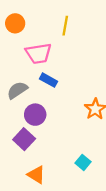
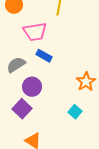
cyan square: (83, 162) -> (75, 112), moved

